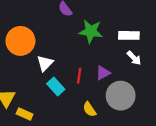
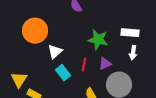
green star: (91, 31) -> (98, 40), moved
white arrow: (134, 58) -> (133, 53), turned 48

